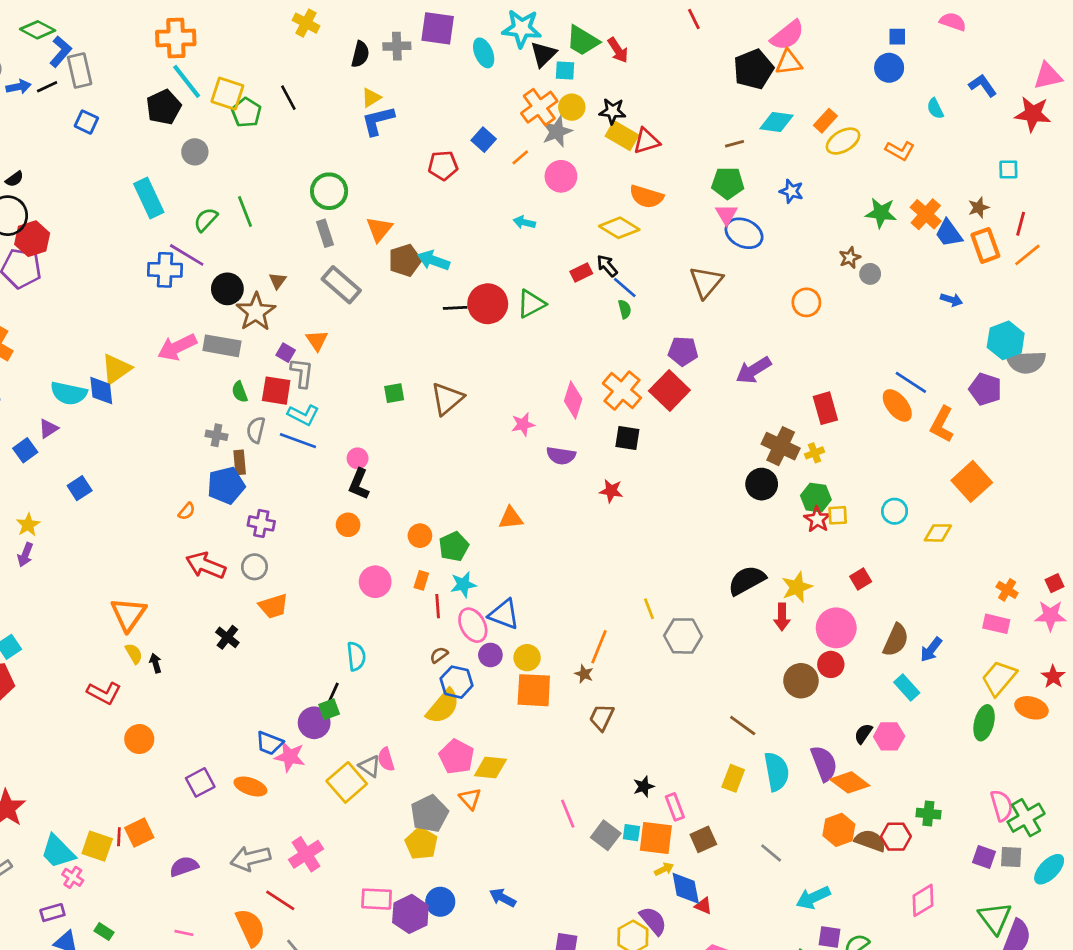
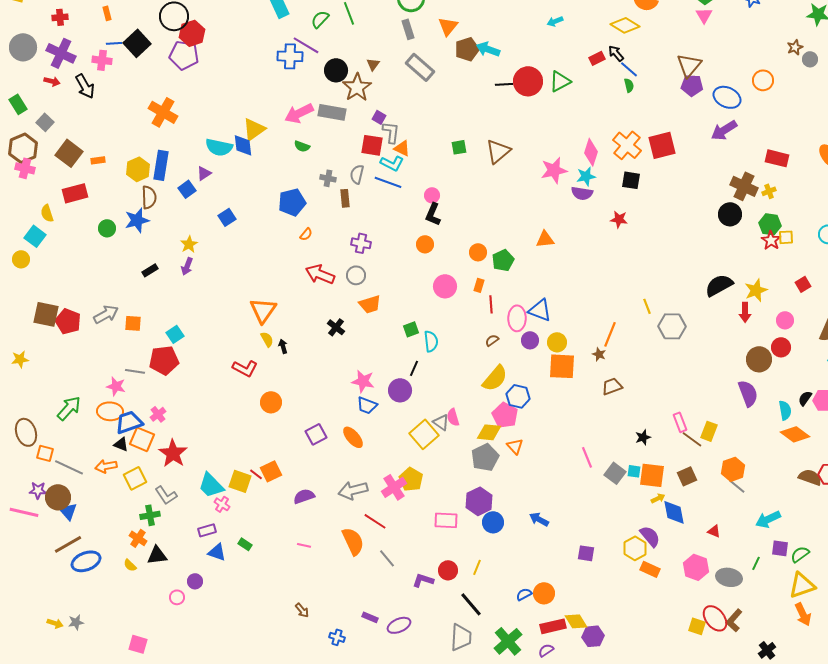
cyan arrow: (524, 222) -> (555, 21), turned -35
blue ellipse: (744, 233) -> (727, 97), moved
orange triangle: (317, 340) -> (402, 148), moved, turned -30
purple pentagon: (683, 351) -> (692, 85), moved
red square: (669, 391) -> (662, 145), turned 32
green semicircle: (240, 392) -> (302, 146), moved, turned -49
red rectangle: (825, 408) -> (777, 158), turned -60
pink star: (523, 424) -> (554, 170), size x1.5
blue pentagon: (226, 485) -> (292, 202), moved
cyan star: (463, 584) -> (586, 176), moved
pink ellipse: (473, 625) -> (517, 318), turned 30
pink circle: (836, 628) -> (785, 320), size x0.6
blue hexagon: (457, 682) -> (518, 396), moved
green square: (329, 709) -> (411, 329), moved
brown trapezoid: (602, 717) -> (612, 386), turned 45
brown line: (743, 725) -> (692, 439), moved
pink star: (290, 757) -> (363, 381), moved
purple semicircle: (824, 763) -> (748, 393), moved
yellow diamond: (490, 768) -> (489, 432), moved
cyan semicircle: (777, 772) -> (785, 410), moved, size x0.7
orange ellipse: (250, 786) -> (353, 437), turned 30
pink rectangle: (675, 807) -> (680, 422), moved
orange hexagon: (839, 830) -> (733, 469), moved
red line: (119, 837) -> (256, 474), turned -56
yellow pentagon: (421, 843) -> (411, 479), moved
red triangle: (703, 906) -> (714, 531), moved
purple hexagon: (410, 914) -> (479, 501), moved

